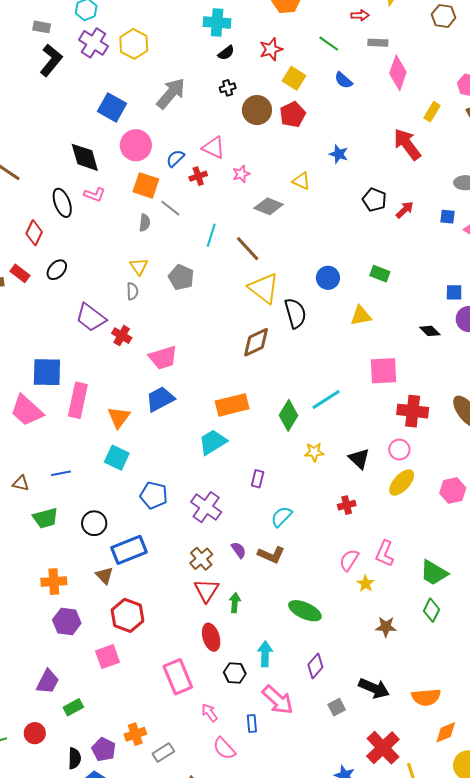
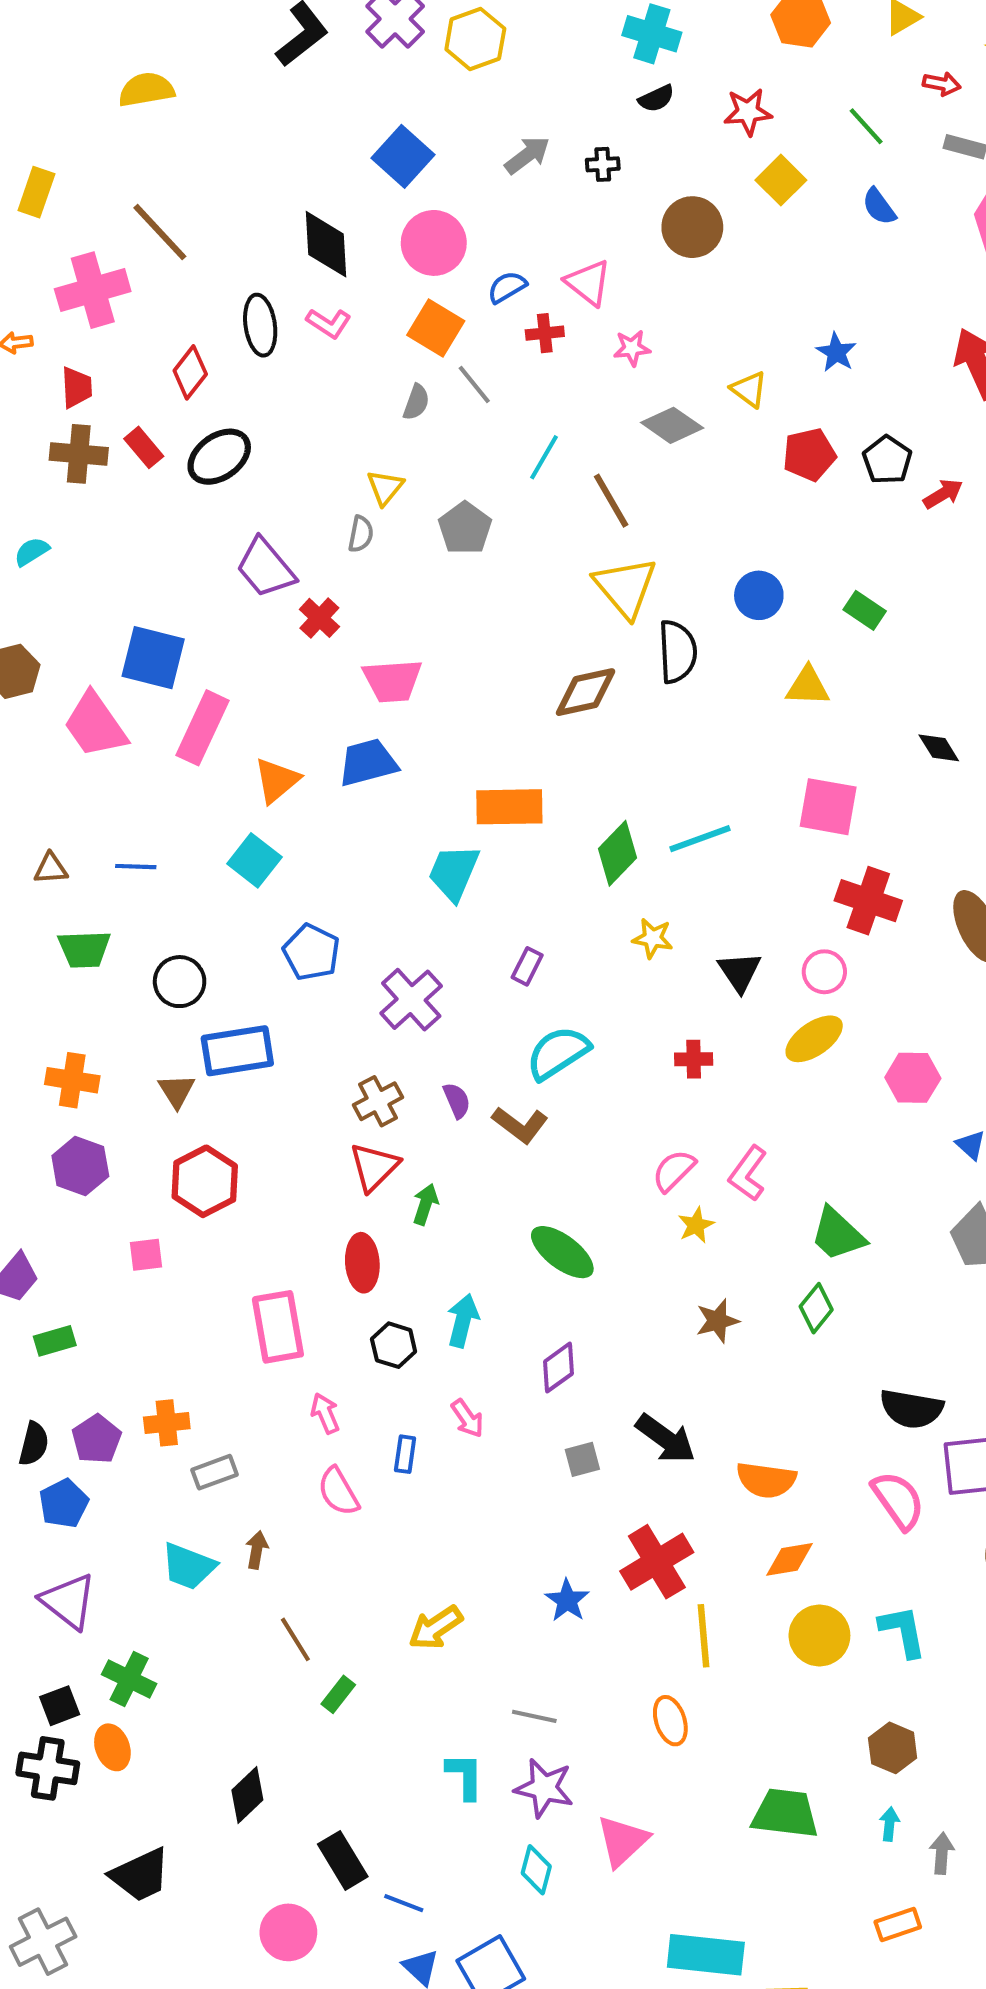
black cross: (228, 88) -> (603, 164), moved
gray arrow: (171, 93) -> (527, 155), size x0.7
red pentagon: (293, 115) -> (809, 455), moved
black ellipse: (57, 270) -> (219, 457), size x1.4
cyan trapezoid: (213, 442) -> (454, 872), turned -48
brown triangle: (21, 483) -> (51, 868), turned -30
cyan semicircle: (281, 517) -> (558, 1053), size x1.4
brown star: (386, 627) -> (717, 1321), turned -30
pink square: (108, 657) -> (146, 1255), size x0.7
pink arrow: (278, 700) -> (467, 1418), size x0.6

